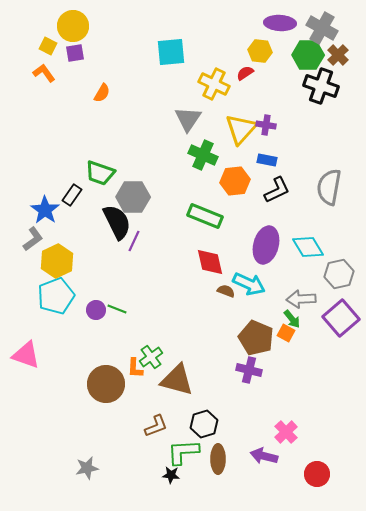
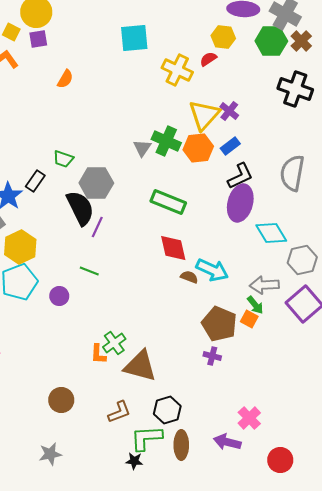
black cross: (321, 86) -> (295, 89), moved
gray triangle: (188, 119) -> (142, 148), moved, size x0.7
purple cross: (266, 125) -> (229, 111), turned 30
blue rectangle: (267, 160) -> (230, 146), turned -48
green trapezoid: (100, 173) -> (63, 159), size x0.7
orange hexagon: (235, 181) -> (198, 148), moved
purple ellipse: (266, 245) -> (240, 203), moved
green line: (117, 309) -> (89, 271), moved
purple cross: (249, 370) -> (212, 356), size x0.7
brown circle: (106, 384) -> (61, 400), moved, size x0.7

